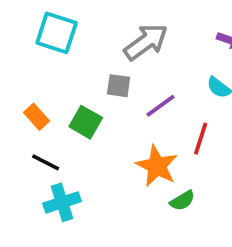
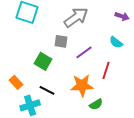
orange rectangle: (36, 117) -> (16, 82), moved
black line: (46, 162) -> (47, 90), moved
orange star: (157, 166) -> (82, 85), turned -30

